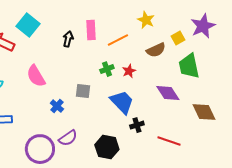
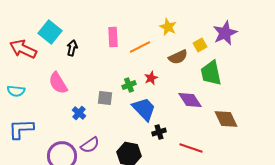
black arrow: (68, 39) -> (72, 48), moved
green cross: (107, 69) -> (129, 85), moved

